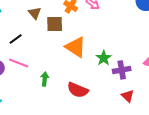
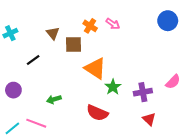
green star: (104, 58) -> (113, 87), moved
pink line: (19, 63) -> (36, 123), moved
green arrow: (45, 79) -> (54, 99), moved, turned -112

